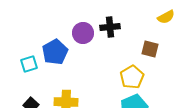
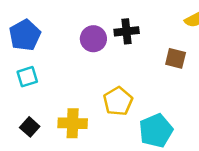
blue pentagon: (55, 52) -> (25, 35), moved
yellow pentagon: (132, 77) -> (118, 101), moved

